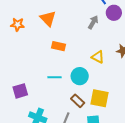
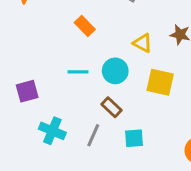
orange rectangle: (59, 46) -> (85, 26), turned 32
yellow square: (99, 98) -> (160, 82), moved

